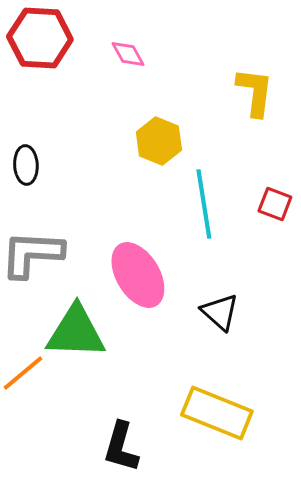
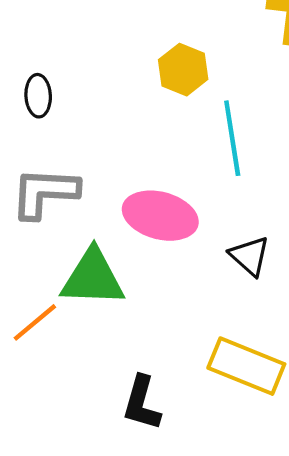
pink ellipse: (138, 275) -> (160, 216), turned -44

